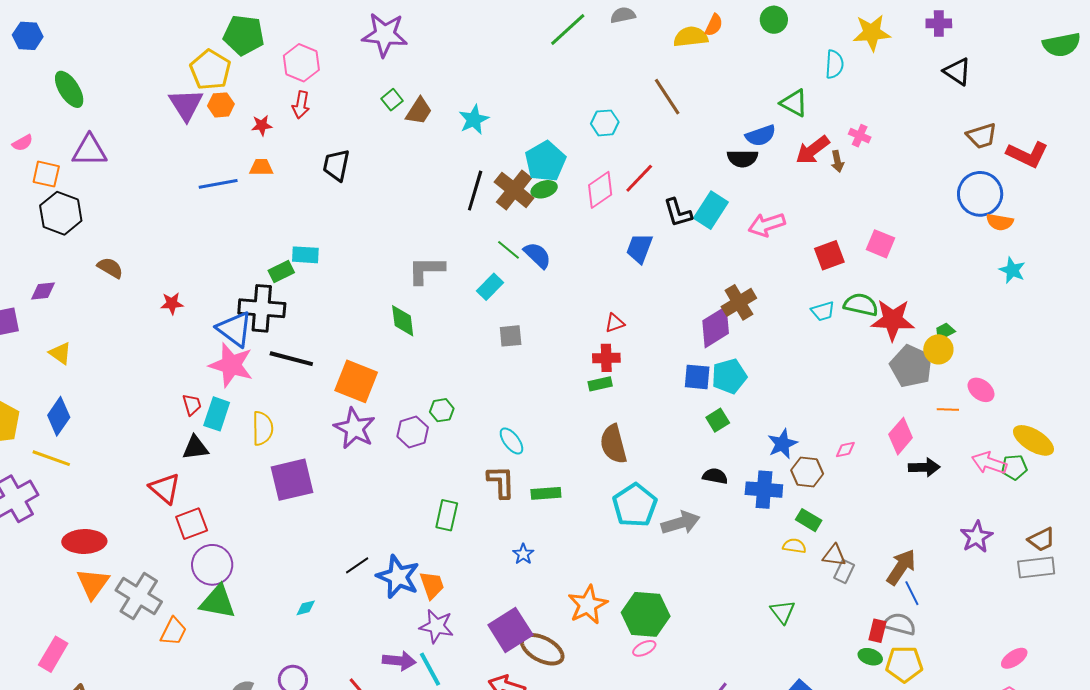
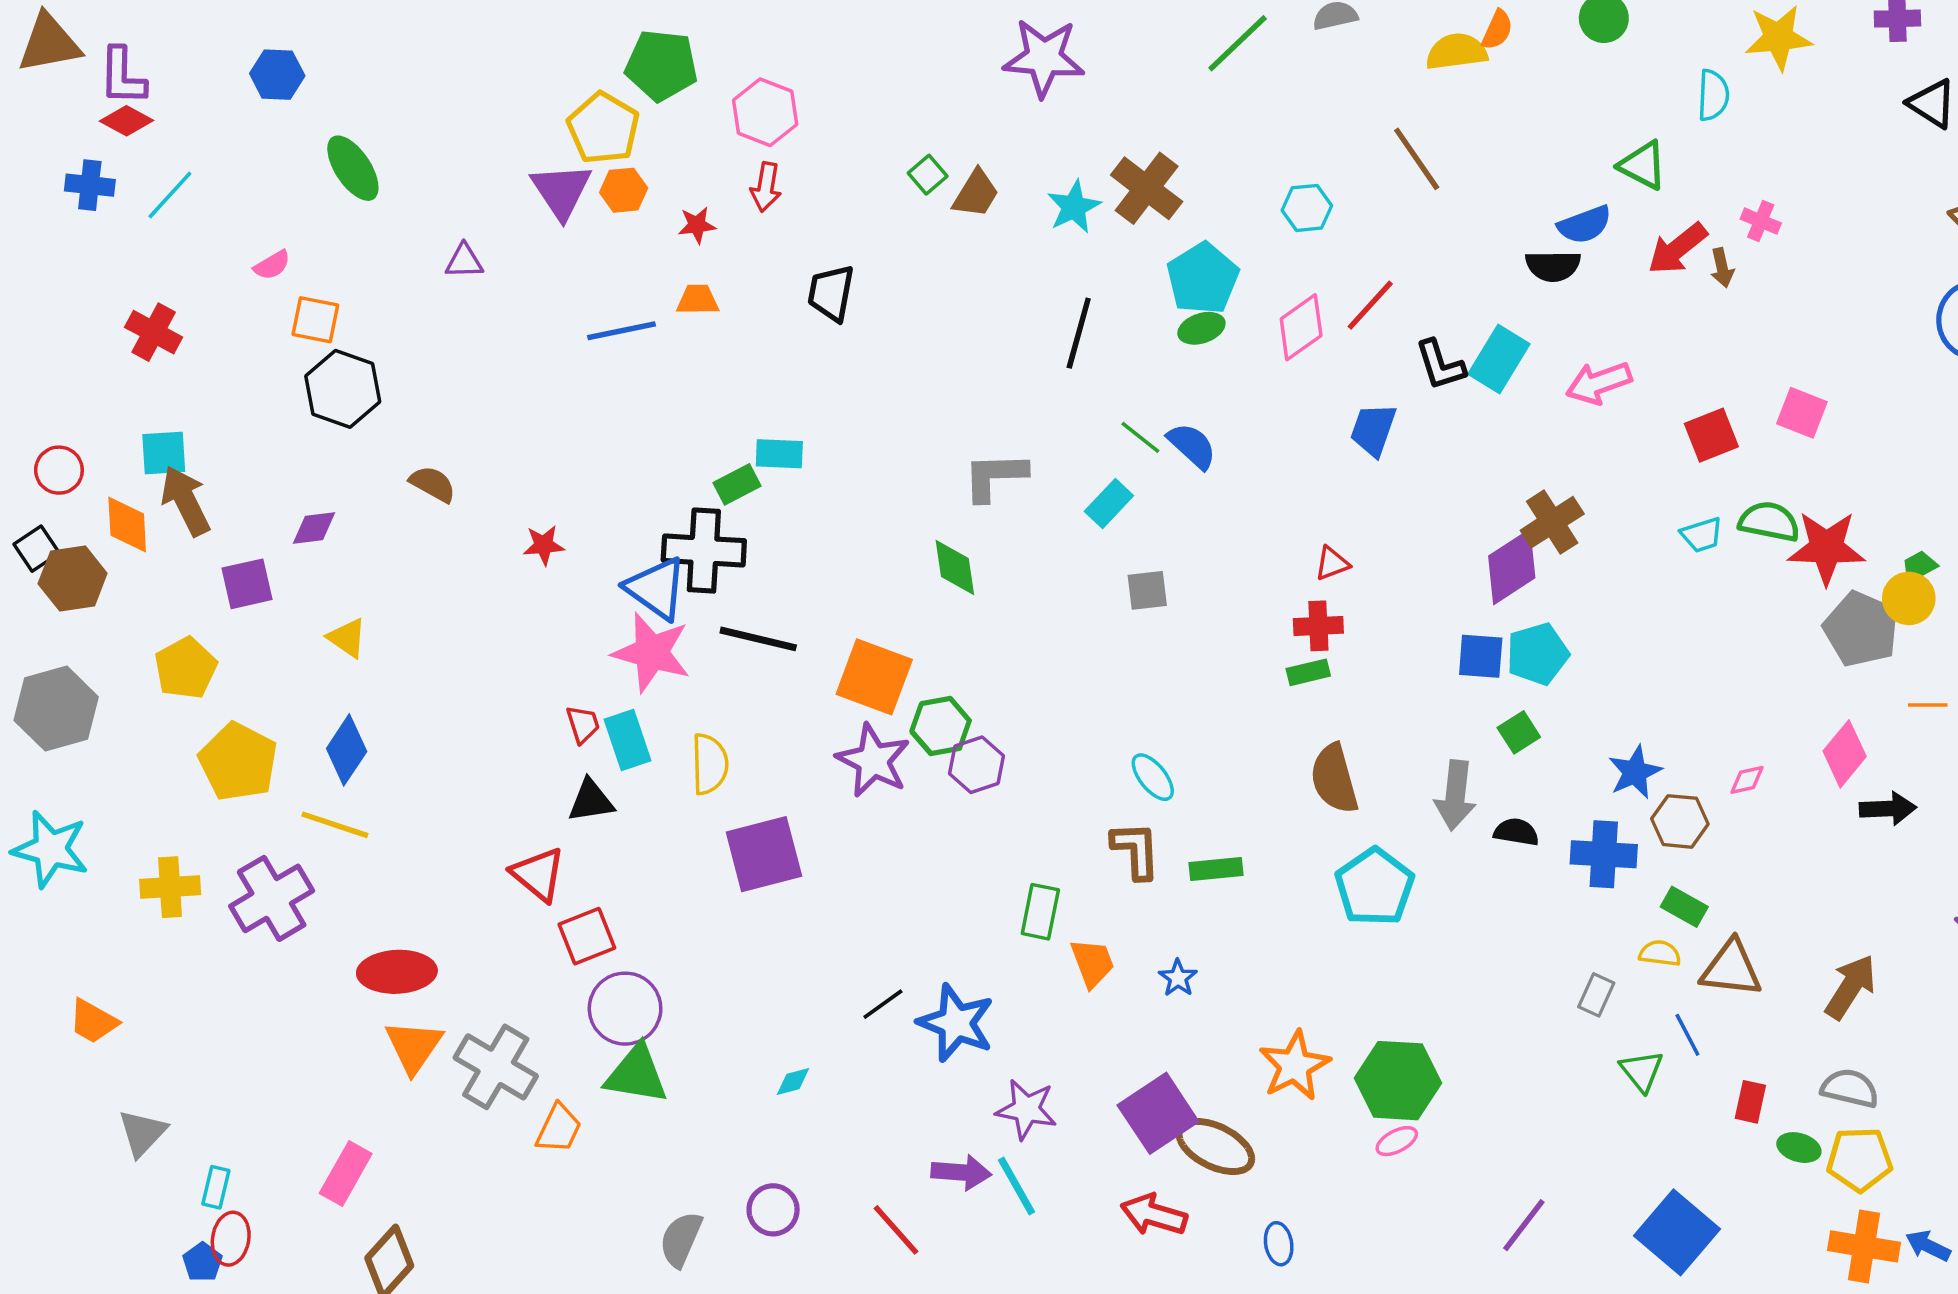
purple star: (385, 35) -> (1044, 58), moved
purple triangle: (89, 151) -> (464, 261), moved, size x0.6
brown cross: (514, 190) -> (1147, 188), moved
green hexagon: (442, 410) -> (941, 726), moved, size x1.4
cyan rectangle: (217, 414) -> (628, 740), turned -36
gray arrow: (681, 523) -> (1455, 795), moved, turned 114
brown triangle: (834, 555) -> (1731, 969), size x1.5
gray rectangle: (844, 571) -> (1596, 995), moved
orange trapezoid: (432, 585) -> (1092, 963), moved
blue line: (912, 593) -> (1687, 1035), moved
red rectangle: (877, 631) -> (1750, 1102), moved

